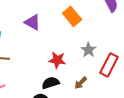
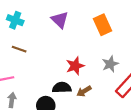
red star: (57, 60) -> (75, 66), turned 30
brown arrow: (81, 83) -> (84, 91), moved

